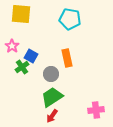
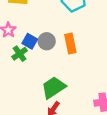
gray circle: (51, 74) -> (47, 41), moved

